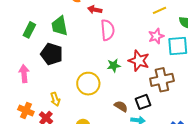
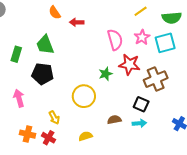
pink semicircle: (108, 30) -> (115, 40), moved
black square: (143, 102) -> (141, 104), turned -35
brown semicircle: (121, 106) -> (114, 120), moved, turned -32

